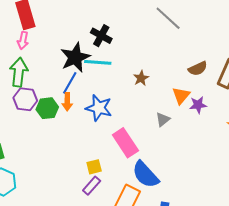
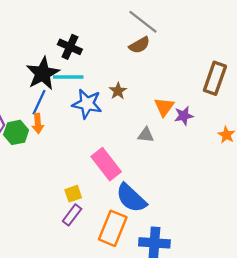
brown semicircle: (198, 69) -> (139, 45), moved
blue star: (99, 108) -> (87, 104), moved
gray triangle: (163, 119) -> (146, 135), turned 49

